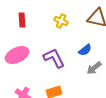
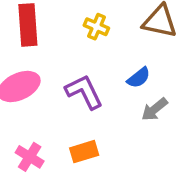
red rectangle: (22, 20) -> (28, 25), size x1.6

